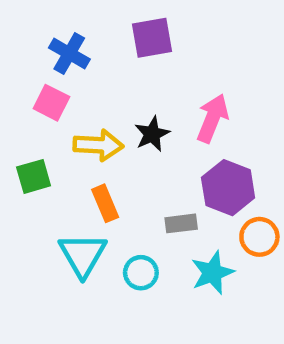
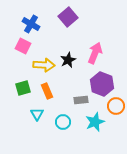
purple square: (152, 38) -> (68, 17), turned -30
green square: (34, 176) -> (23, 88), moved
cyan triangle: (83, 255) -> (37, 114), size x0.6

